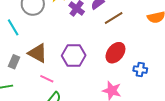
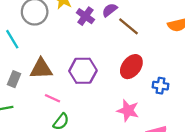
brown line: (114, 18) -> (129, 26), turned 72
brown triangle: (38, 53) -> (41, 69), turned -30

